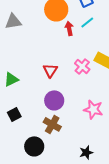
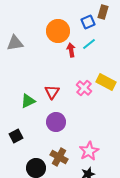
green triangle: (11, 79) -> (28, 101), moved
pink star: (93, 109) -> (89, 151), moved, turned 30
brown cross: (52, 124) -> (59, 157), moved

